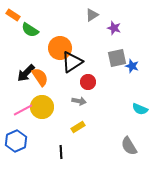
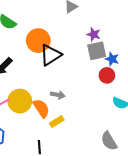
purple star: (114, 28) -> (94, 34), moved
orange semicircle: (40, 77) -> (41, 108), moved
red circle: (88, 82) -> (107, 75), moved

